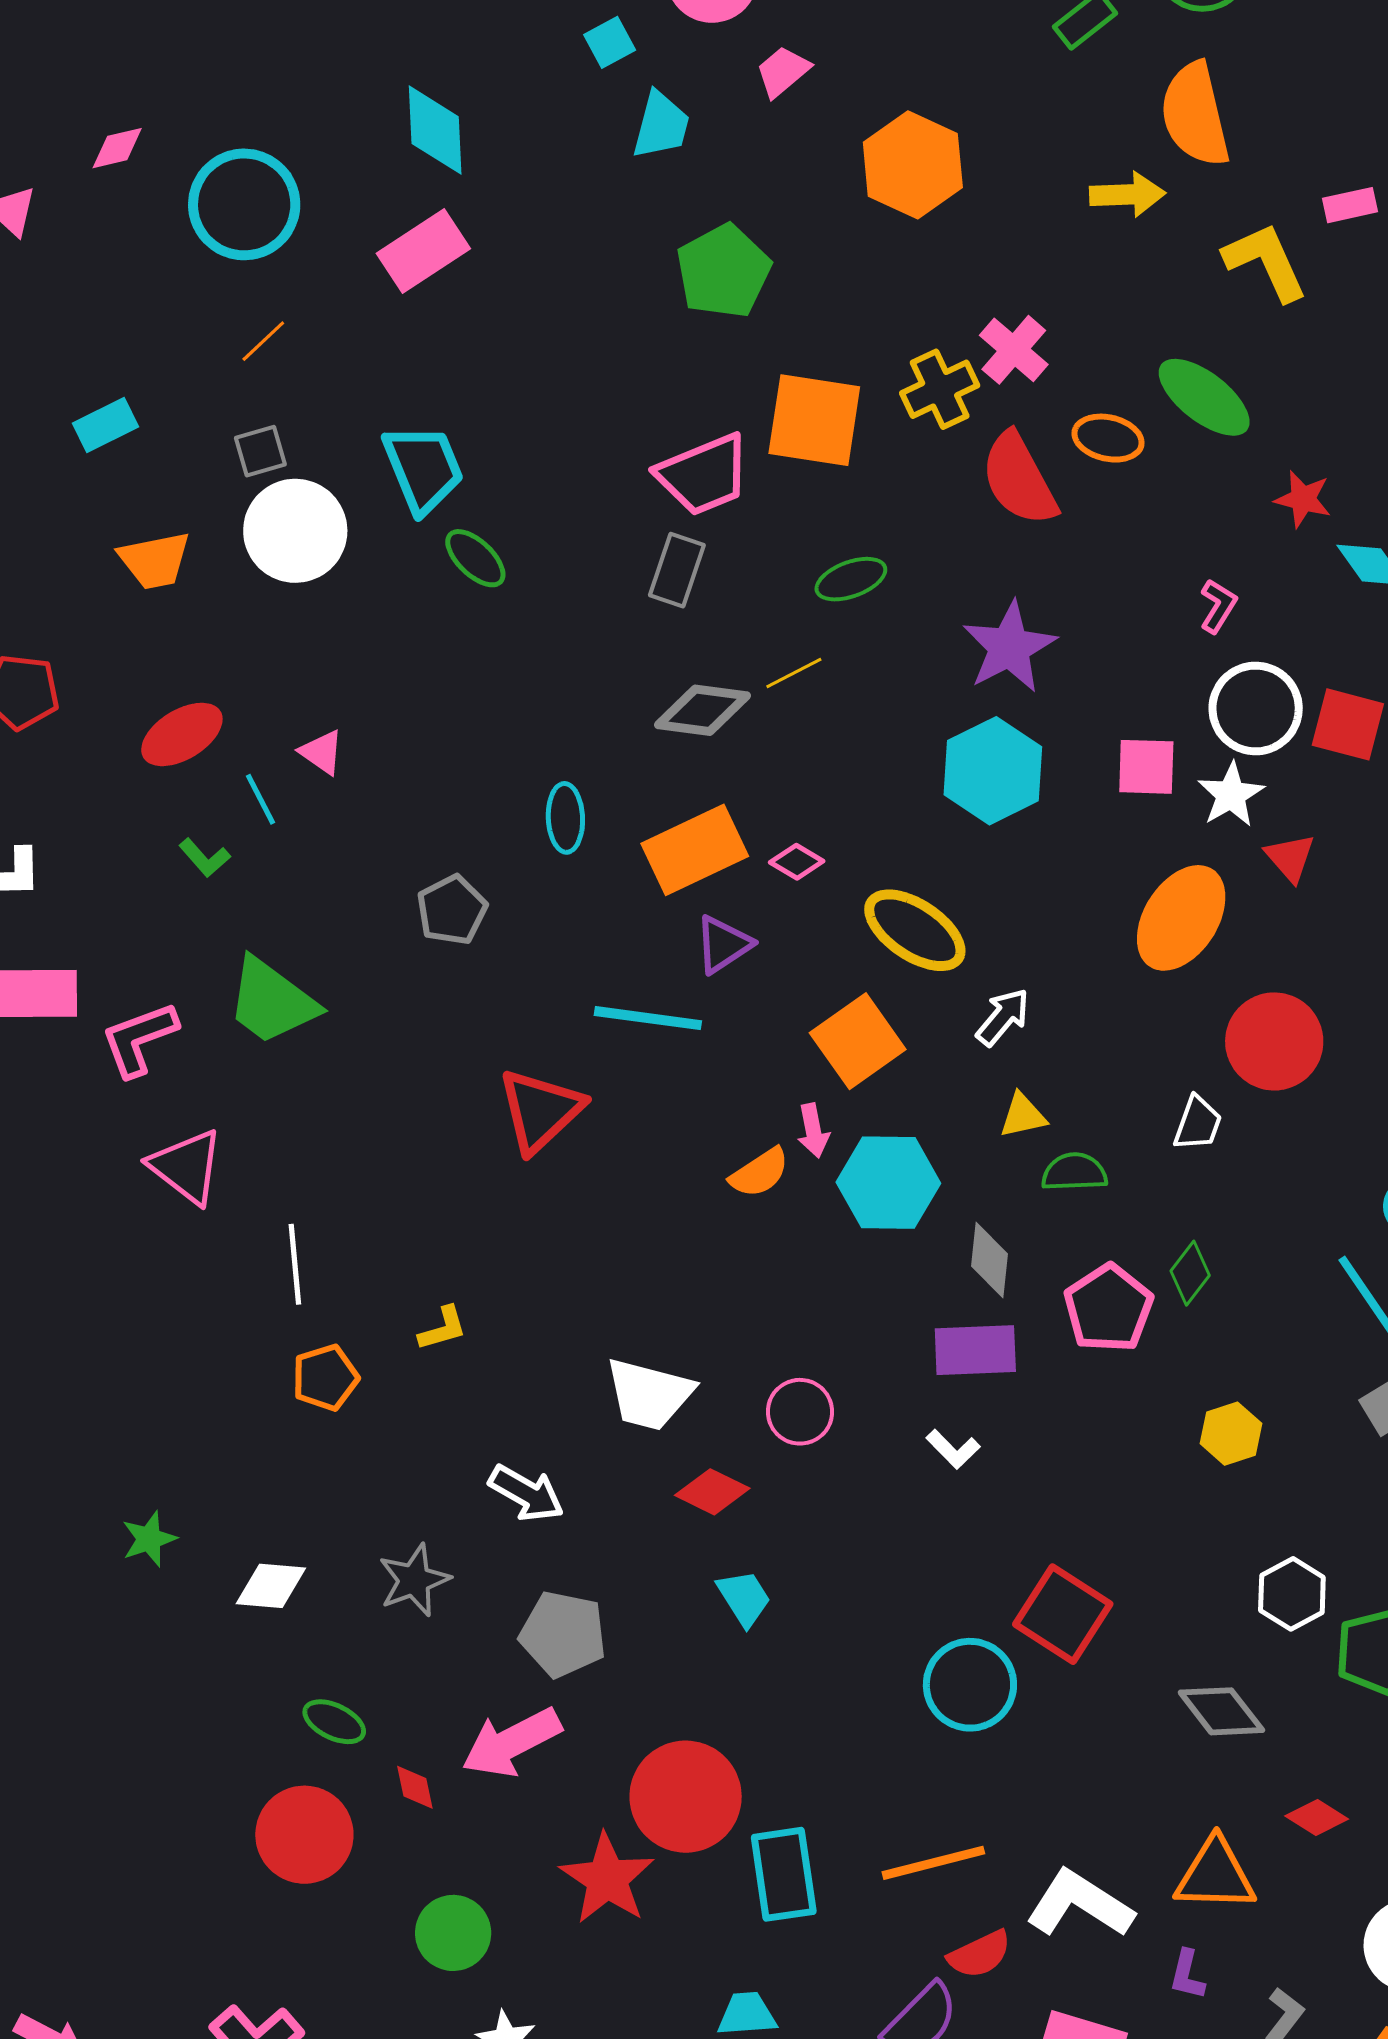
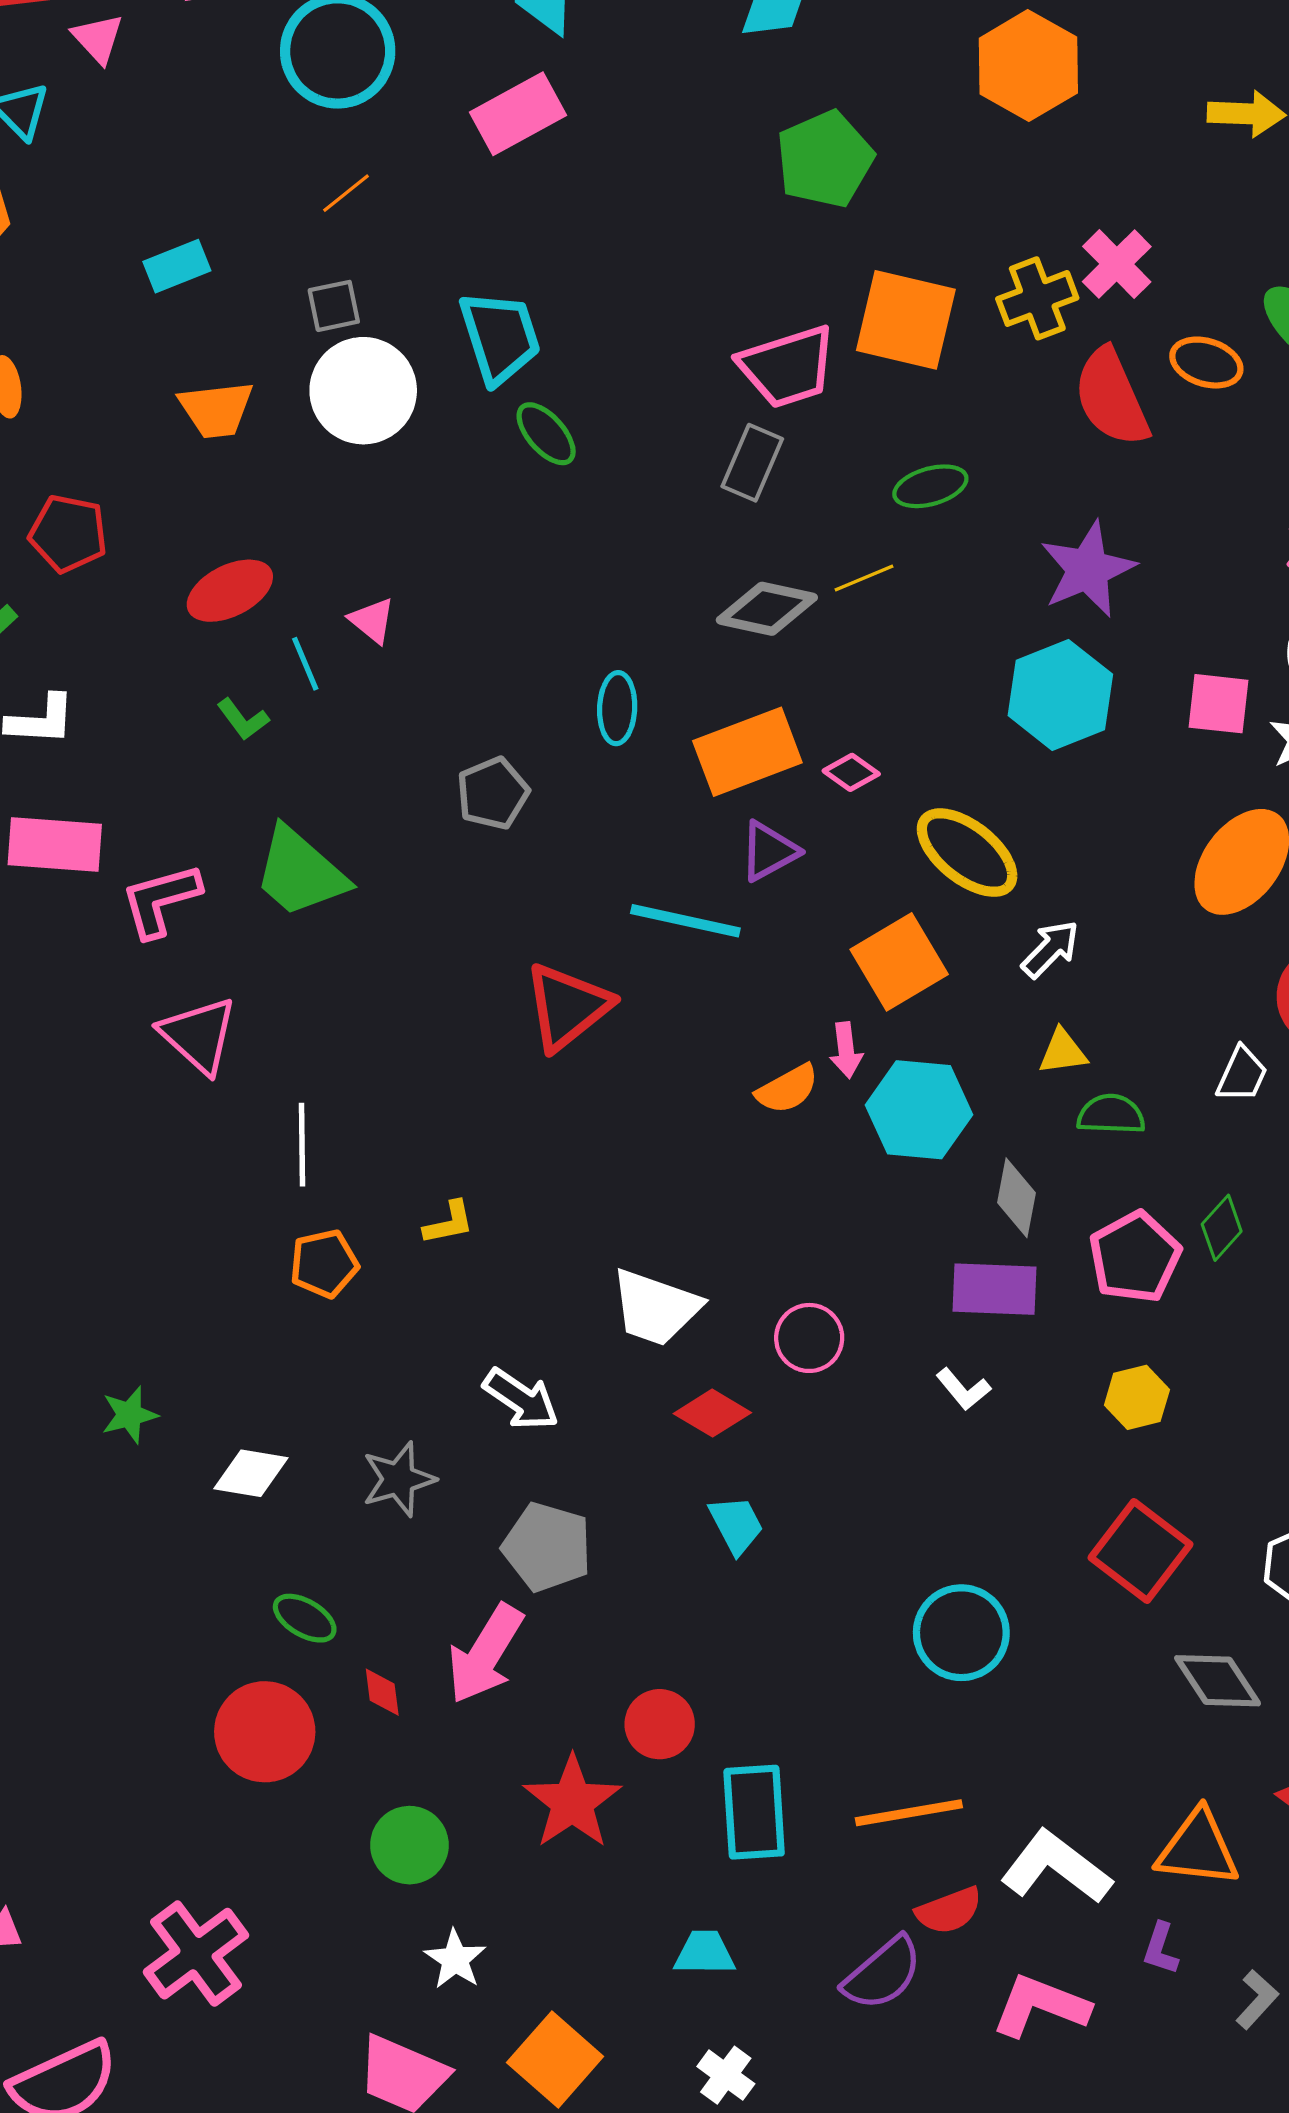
yellow hexagon: (1231, 1434) -> (1137, 1397), moved
red square: (1063, 1614) -> (1140, 1551), moved
pink arrow: (512, 1742) -> (485, 1654), turned -36
red circle: (686, 1797) -> (660, 1724), size x0.6

